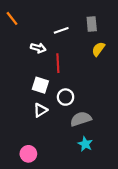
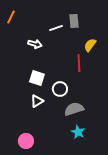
orange line: (12, 18) -> (11, 17), turned 64
gray rectangle: (92, 24) -> (74, 21), moved
red line: (58, 63) -> (79, 63), moved

